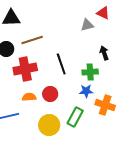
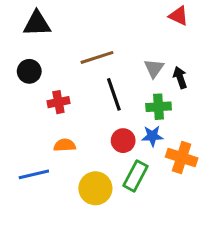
gray triangle: (87, 25) -> (154, 68), moved, turned -40
brown line: (32, 40) -> (97, 57), moved
red cross: (25, 69) -> (58, 102), size x0.6
red circle: (50, 94) -> (123, 141), moved

